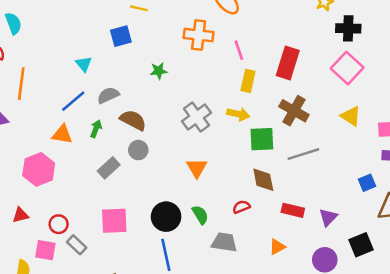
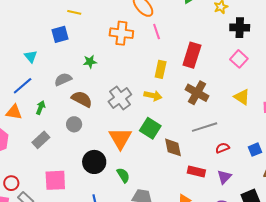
pink line: (239, 50) -> (157, 32), moved
pink square: (347, 68) -> (239, 59), size x0.7
gray semicircle: (108, 95) -> (63, 79), moved
brown semicircle: (133, 120) -> (82, 99), moved
green square: (262, 139) -> (150, 128), moved, turned 35
gray rectangle: (109, 168) -> (41, 140), moved
orange triangle: (197, 168) -> (120, 138), size x1.4
red semicircle: (241, 207) -> (222, 148), moved
black circle: (166, 217) -> (94, 162), moved

